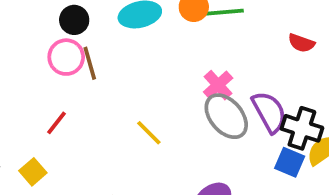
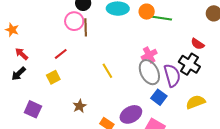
black cross: (302, 128) -> (189, 64), moved
blue square: (290, 162) -> (159, 97), moved
yellow square: (33, 172) -> (53, 77), moved

